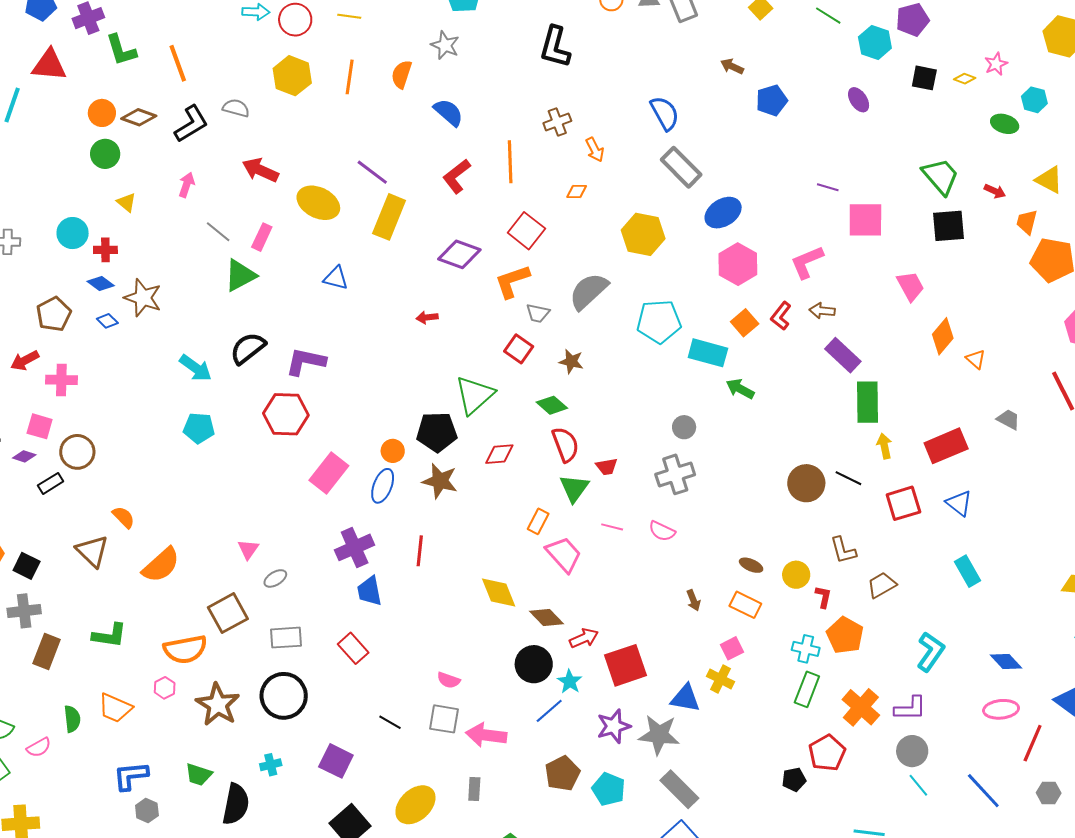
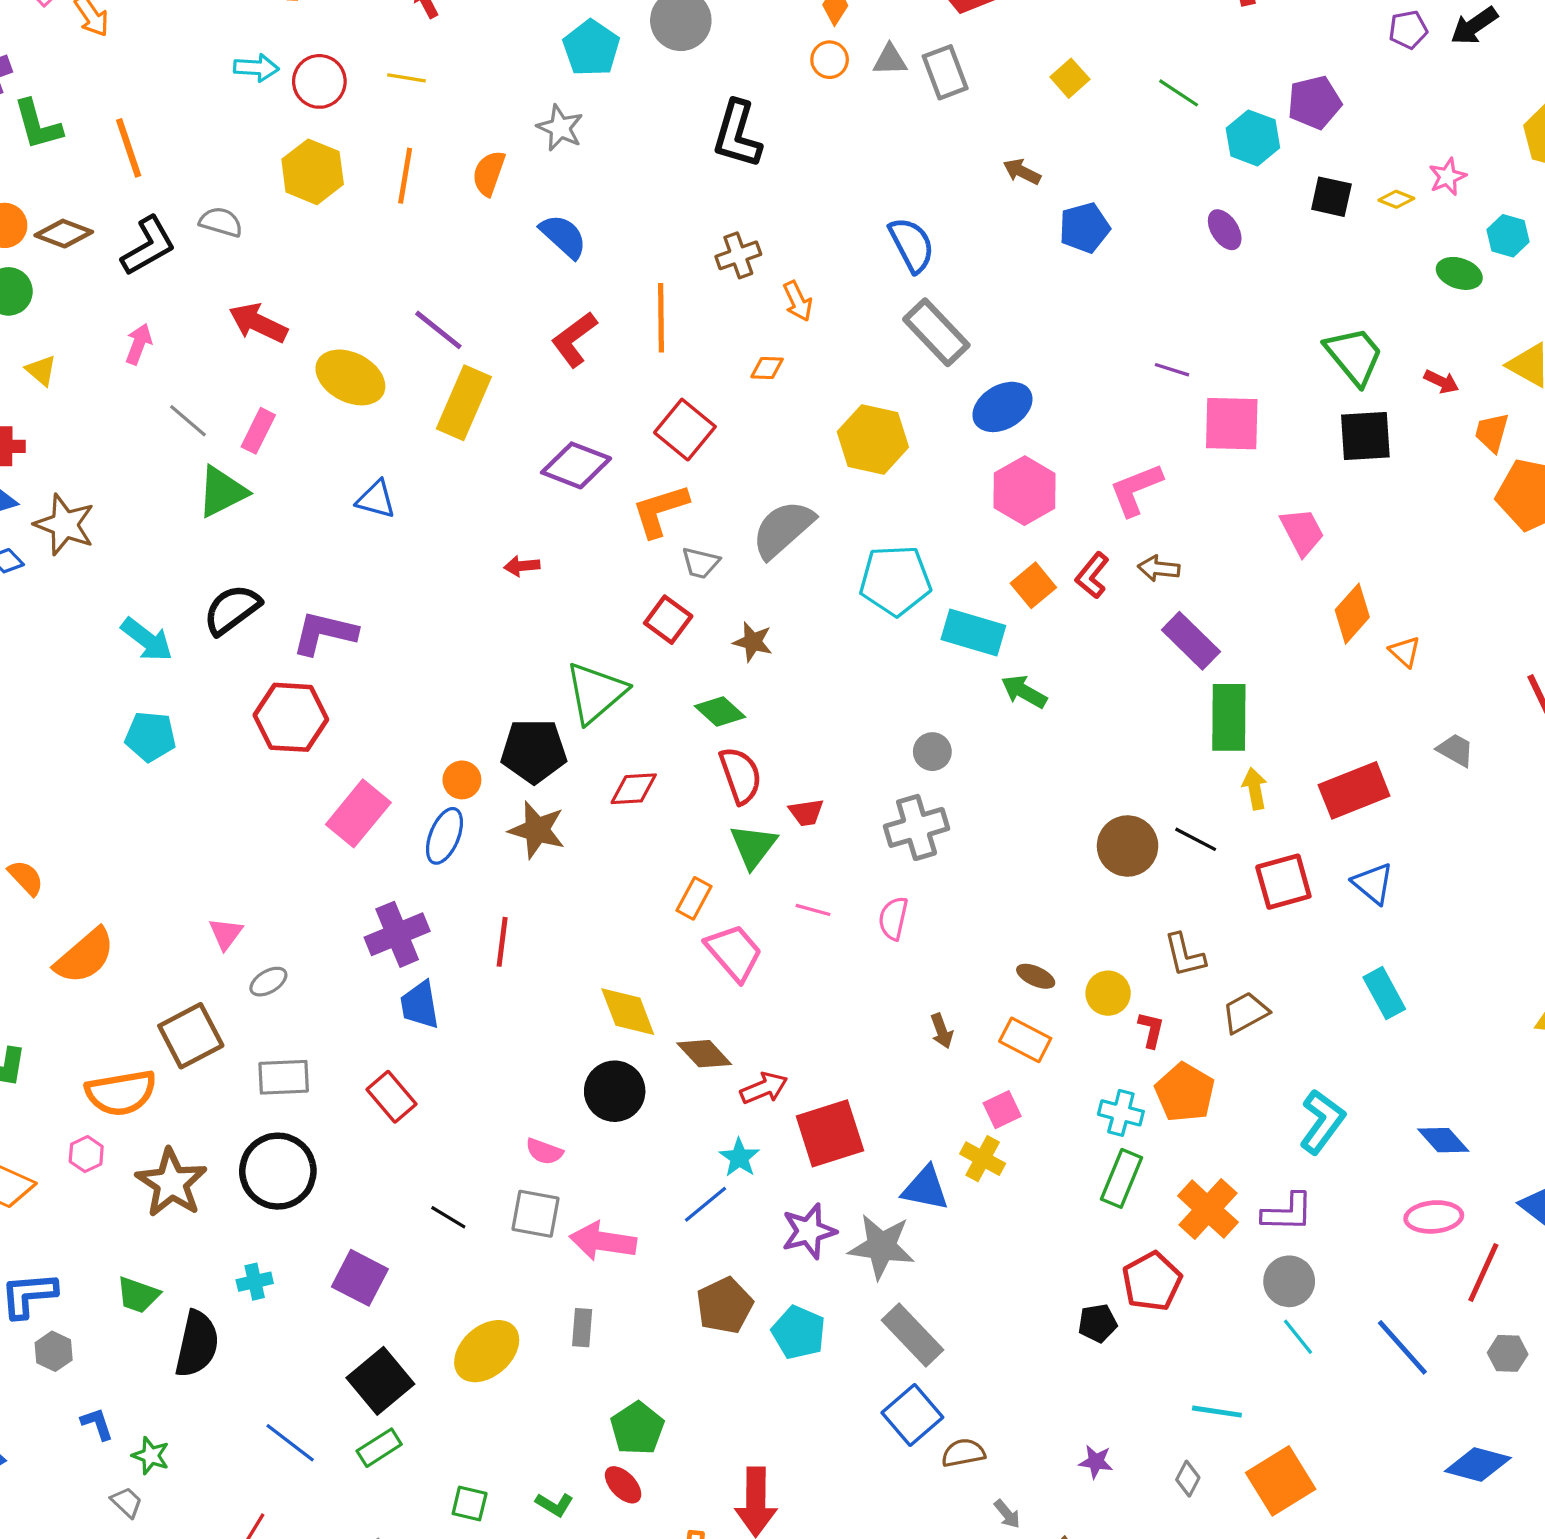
pink semicircle: (662, 531) -> (893, 918), turned 76
black circle: (534, 664) -> (615, 1091), moved

